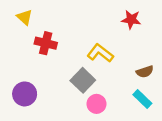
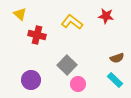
yellow L-shape: (100, 53) -> (72, 22), moved
purple circle: (25, 94) -> (31, 80), moved

